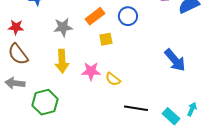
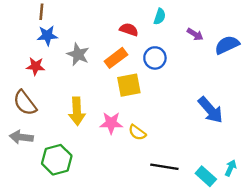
red star: (16, 27) -> (35, 66), moved
gray star: (63, 27) -> (78, 54), moved, turned 30
yellow square: (106, 39) -> (129, 85), size x1.5

